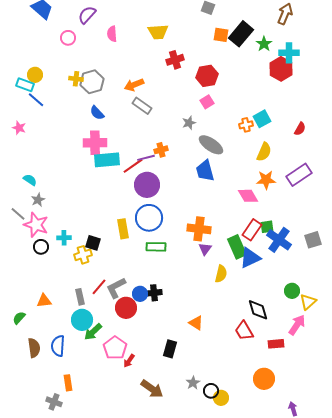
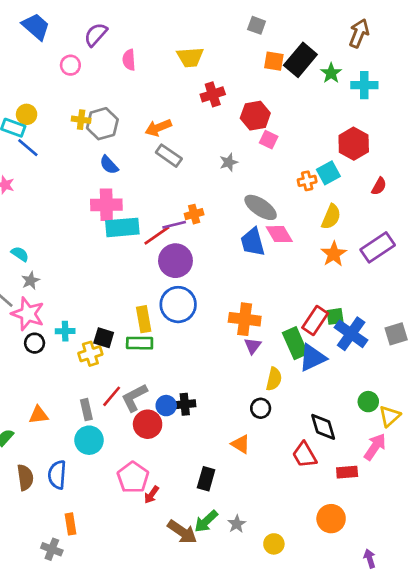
red hexagon: (281, 69) -> (354, 144), moved
pink square: (207, 102) -> (269, 140), moved, turned -32
gray star: (189, 123) -> (229, 162), moved
orange star: (266, 180) -> (334, 254), turned -30
pink diamond: (248, 196) -> (279, 234), moved
green rectangle: (156, 247) -> (140, 343), moved
green arrow: (93, 332) -> (206, 521), moved
black circle: (211, 391) -> (261, 408), moved

